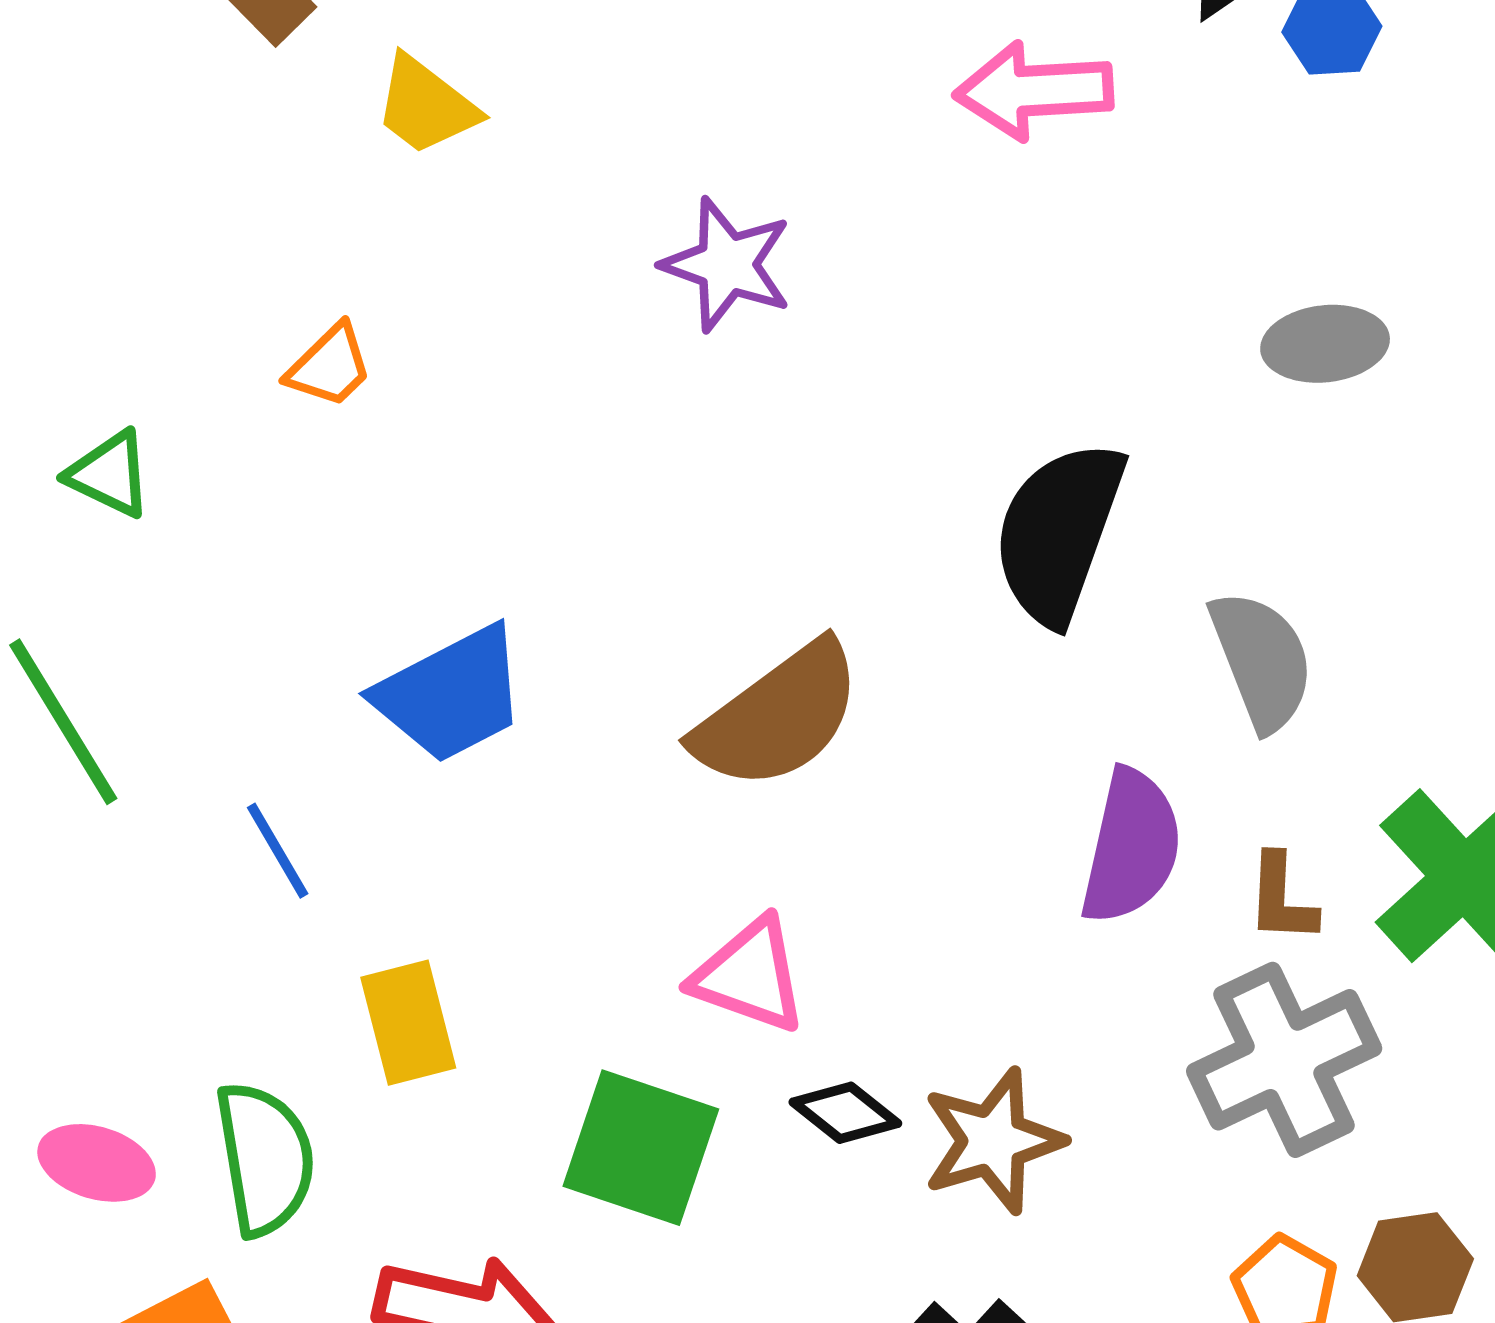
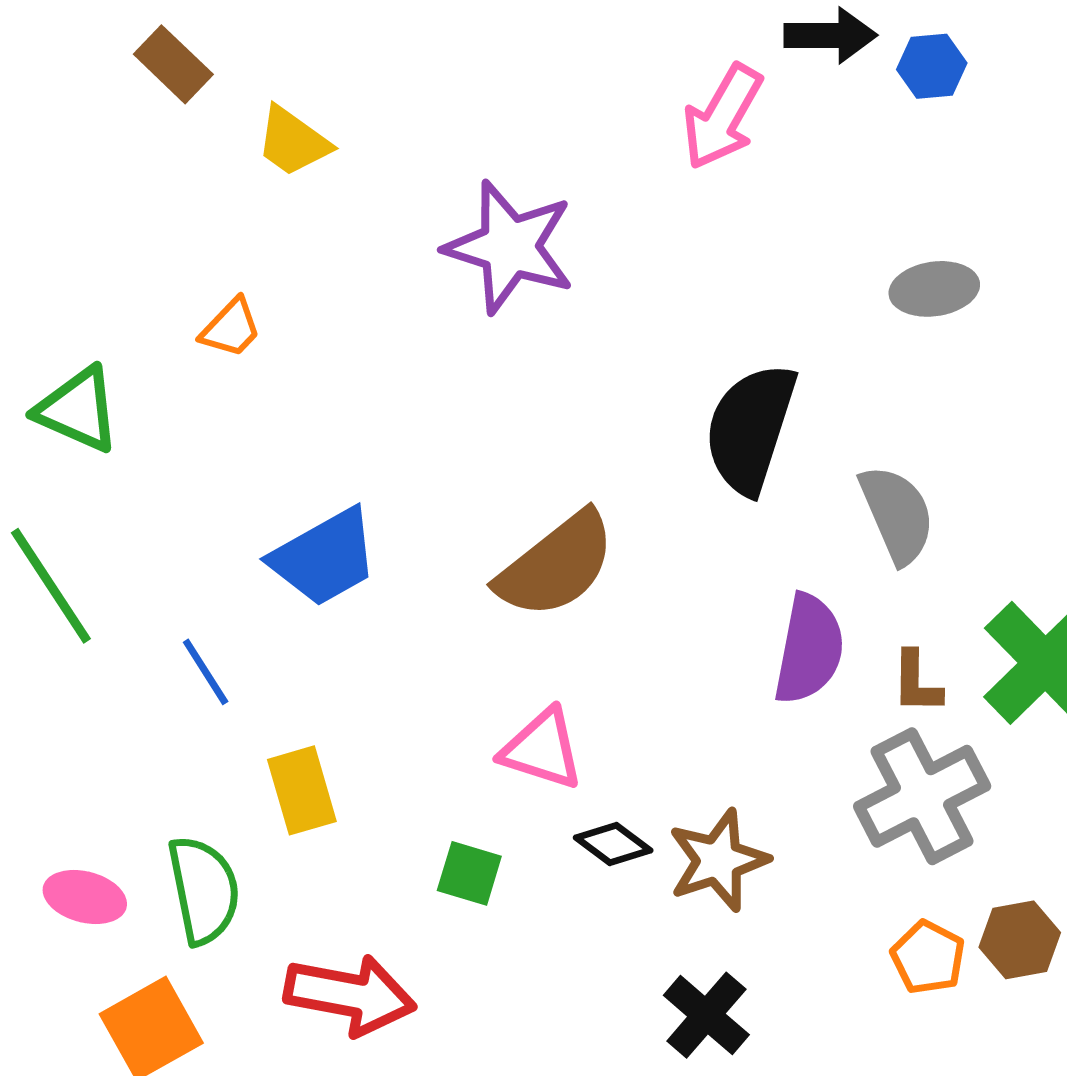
pink arrow: (1034, 91) -> (722, 117), turned -55
purple star: (727, 265) -> (510, 247), size x1.4
green triangle: (109, 474) -> (78, 410), size x1.4
green square: (641, 1148) -> (469, 873), size x0.6

